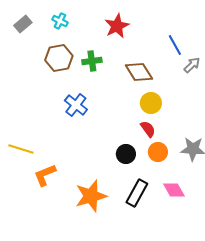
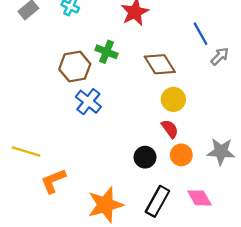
brown hexagon: (59, 58) -> (75, 67), moved
green cross: (92, 61) -> (106, 52), turned 30

